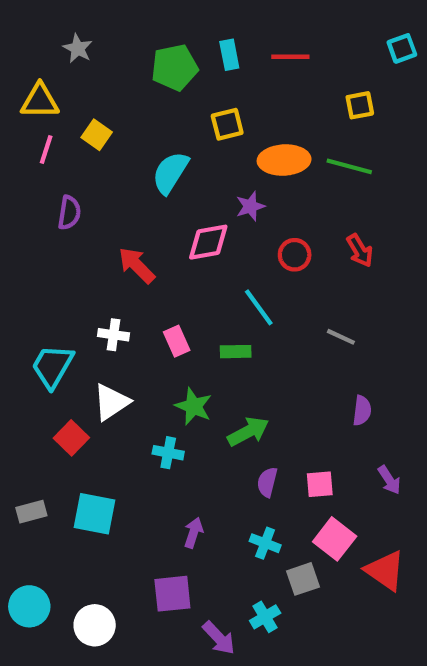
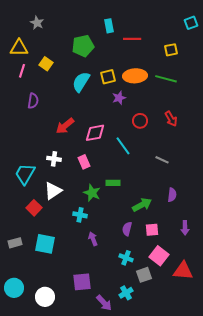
red line: (290, 57) -> (132, 39), moved
green pentagon: (175, 67) -> (83, 46), moved
yellow square: (227, 124) -> (108, 77), moved
pink diamond: (208, 242) -> (95, 133), moved
red arrow: (137, 265) -> (65, 126), turned -84
green rectangle: (236, 352) -> (113, 183), moved
green arrow: (248, 432) -> (142, 205), moved
purple arrow: (389, 480) -> (185, 228), turned 32
purple arrow: (193, 533) -> (93, 239), moved, turned -40
red triangle: (385, 571) -> (183, 271), turned -30

